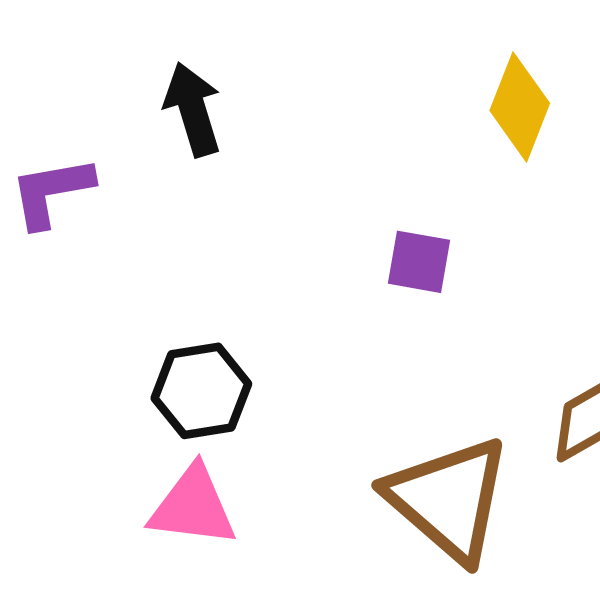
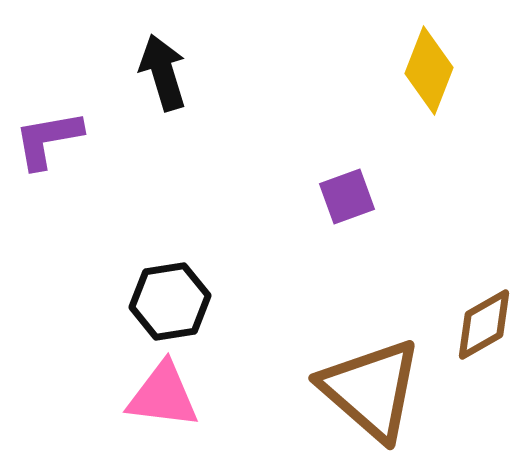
purple square: (419, 262) -> (347, 196), turned -30

